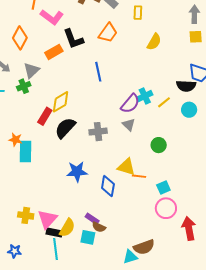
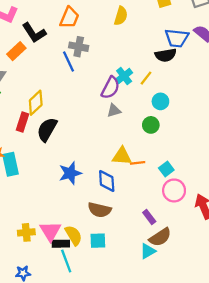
cyan circle: (189, 110) -> (160, 101), moved
gray triangle: (129, 125) -> (114, 110), turned -48
gray cross: (98, 132) -> (79, 47), moved, turned 30
purple rectangle: (92, 219) -> (149, 217), moved, turned 32
brown semicircle: (99, 227) -> (100, 210), moved, size x1.5
yellow semicircle: (67, 228) -> (74, 235), turned -48

